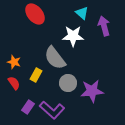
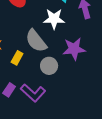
purple star: (92, 91) -> (74, 49), moved

